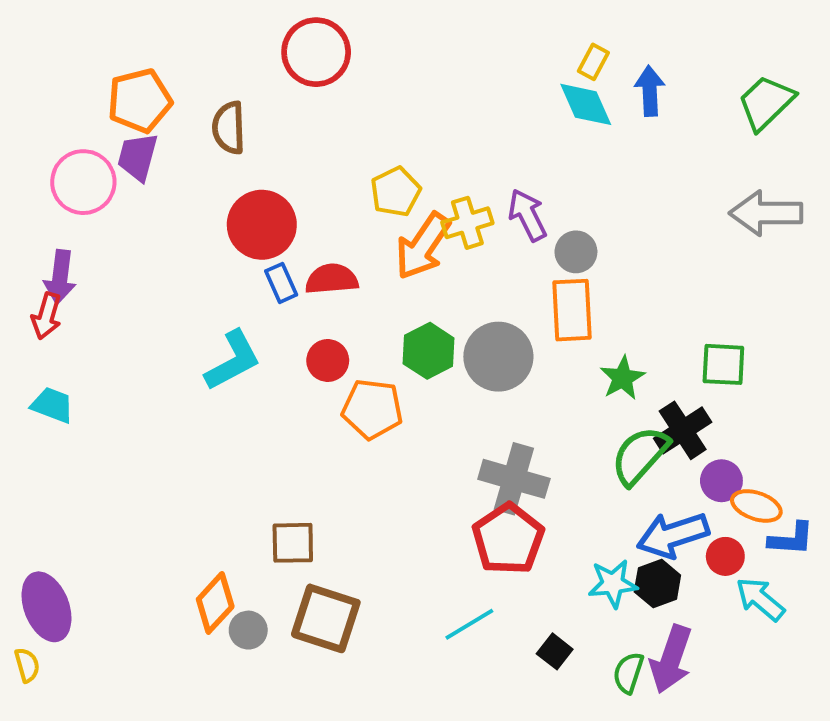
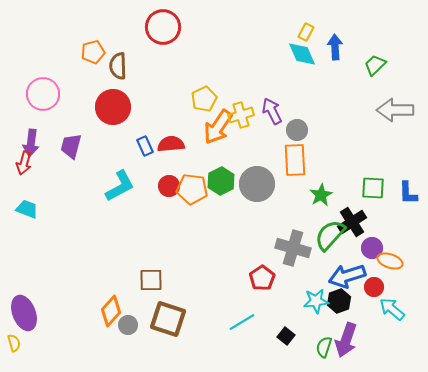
orange pentagon: (140, 101) -> (93, 52), moved, size x0.7
green trapezoid: (766, 103) -> (375, 65), moved, size x0.7
purple trapezoid: (138, 157) -> (71, 146), moved
red circle: (262, 225) -> (113, 107), moved
orange pentagon: (372, 409) -> (192, 189), moved
gray cross: (514, 479) -> (293, 248), moved
red pentagon: (508, 539) -> (262, 278), size x0.7
blue L-shape: (791, 539) -> (408, 193), moved, turned 85

